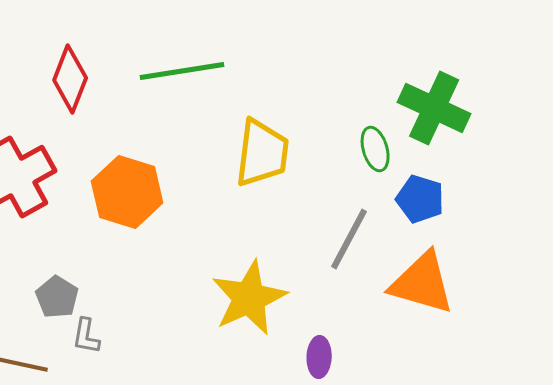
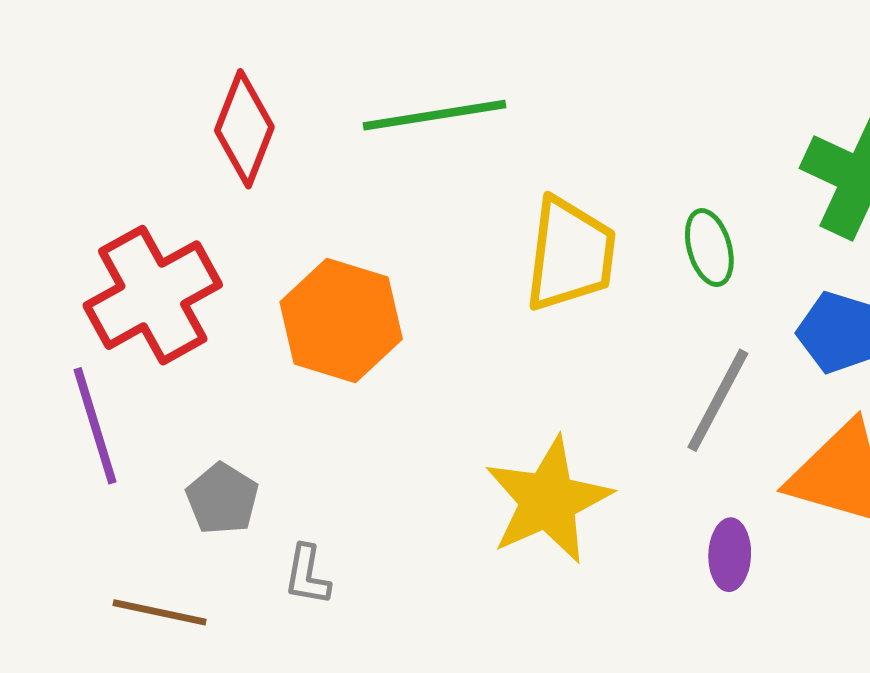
green ellipse: (375, 149) -> (709, 248), moved
gray L-shape: (86, 336) -> (307, 575), moved
purple ellipse: (319, 357) -> (730, 555), moved

